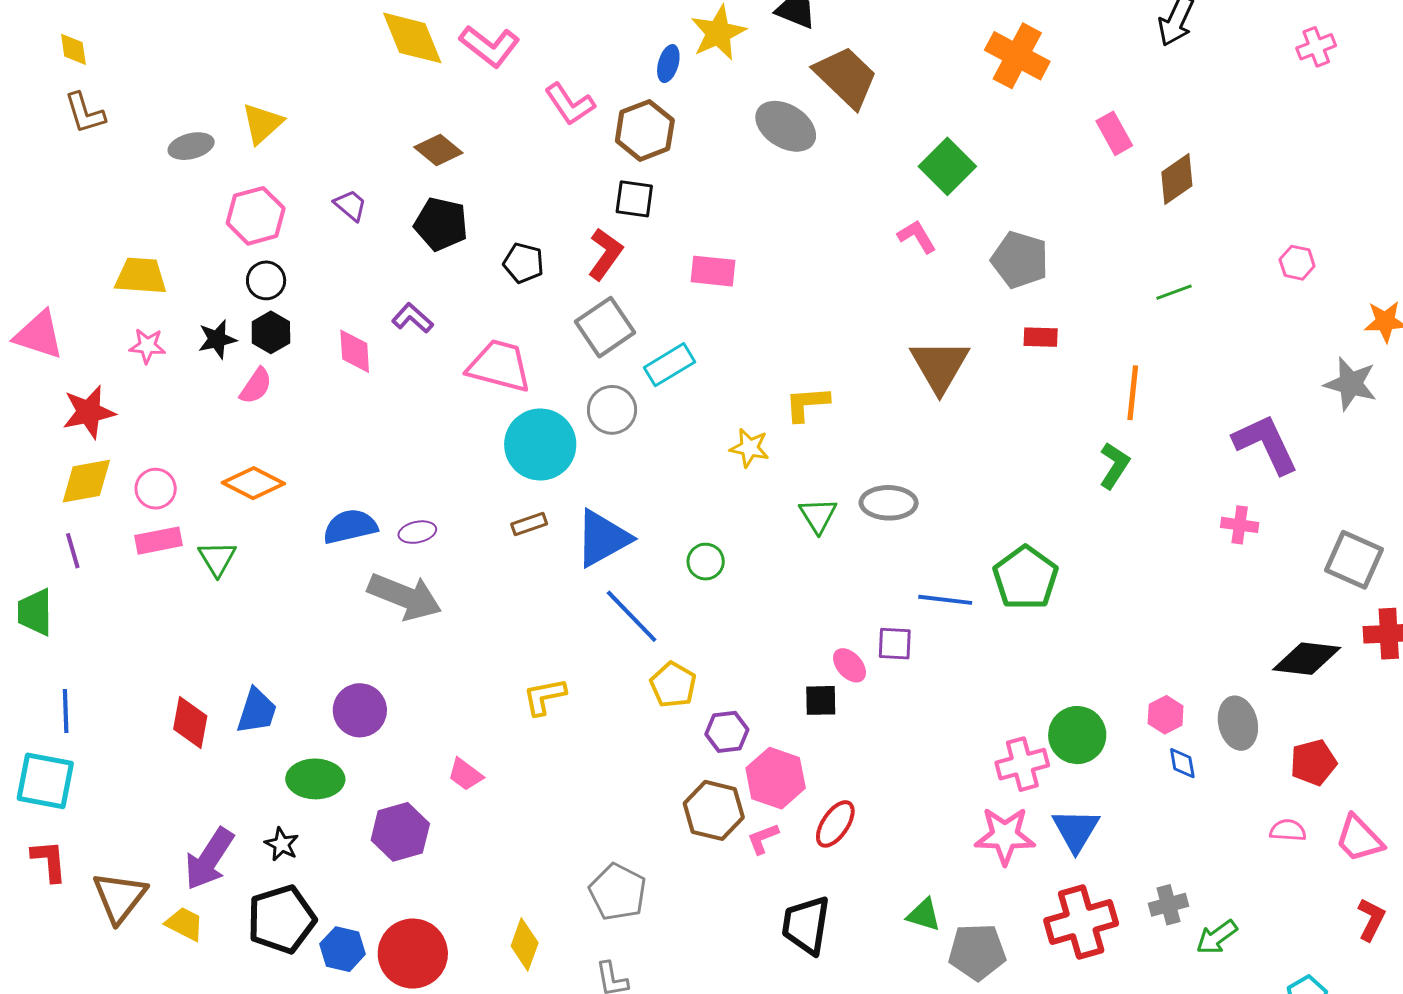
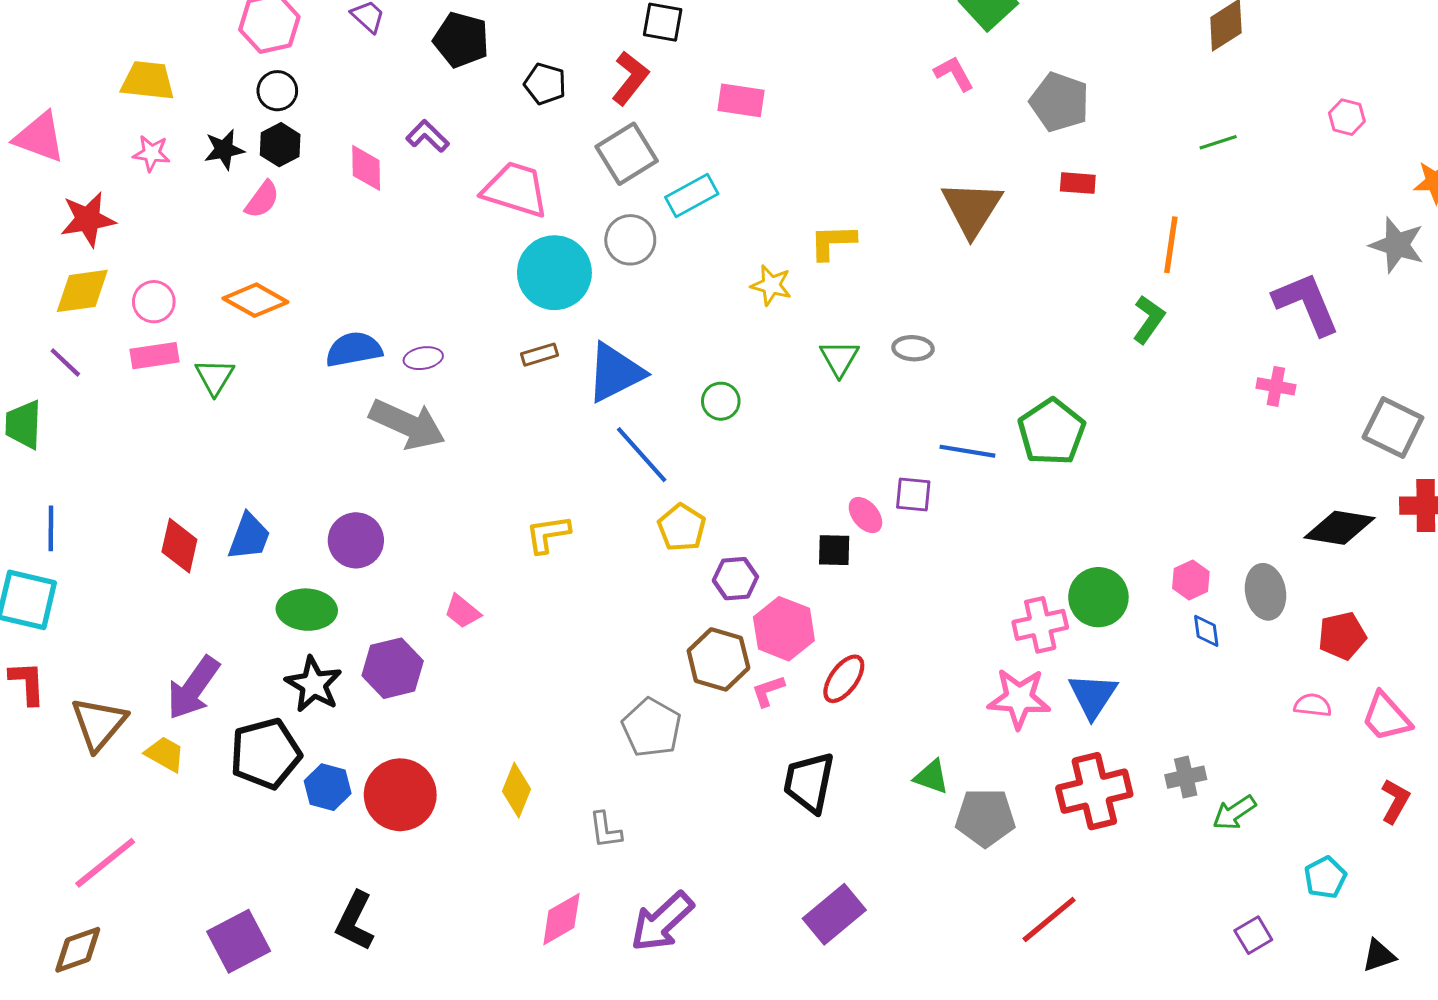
gray ellipse: (889, 503) -> (913, 348), size x0.7
purple line: (73, 551) -> (65, 362), turned -33
black star: (282, 844) -> (314, 684), moved, size x1.6
gray pentagon: (618, 892) -> (652, 728), moved

